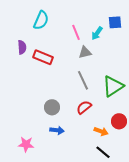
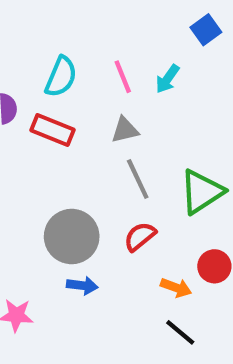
cyan semicircle: (41, 20) -> (61, 77), moved
blue square: (115, 22) -> (206, 30), moved, turned -32
gray triangle: (85, 52) -> (125, 130), moved
gray circle: (52, 107) -> (72, 237), size x1.6

